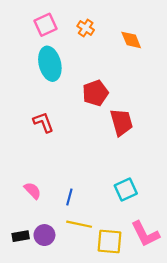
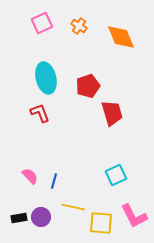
orange diamond: (131, 40) -> (121, 37), size x1.4
cyan ellipse: (50, 64) -> (46, 78), moved
blue line: (69, 197) -> (54, 181), moved

